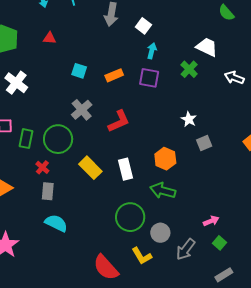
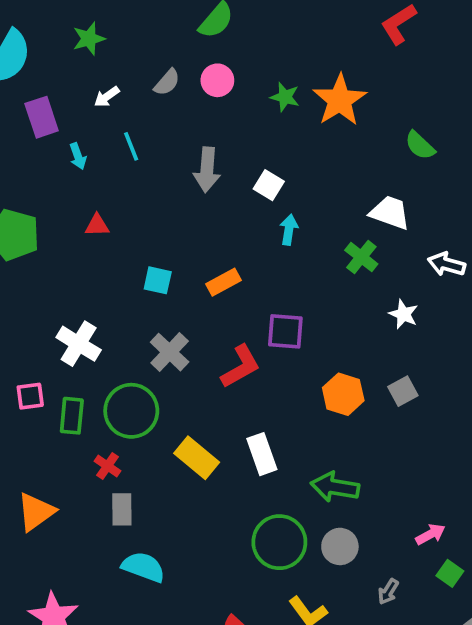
purple square: (149, 78) -> (285, 331), moved
white cross: (16, 83) -> (79, 344), moved
white star: (189, 119) -> (403, 314), moved
orange hexagon: (165, 159) -> (343, 394), moved
gray circle: (160, 233) -> (340, 546), moved
gray arrow: (186, 249) -> (388, 592), size x0.6

